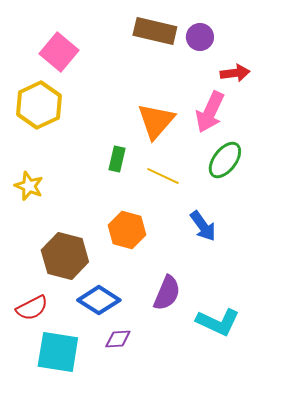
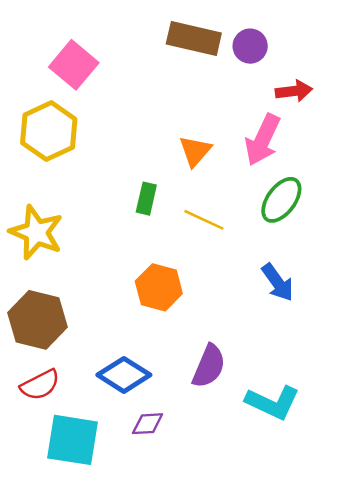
orange triangle: (156, 121) -> (195, 151), size x0.7
yellow star: (29, 186) -> (36, 232), size x1.5
blue arrow: (203, 226) -> (278, 282), moved
brown hexagon: (65, 256) -> (38, 320), moved

